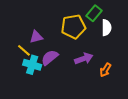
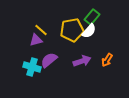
white semicircle: (106, 28) -> (89, 31), moved, turned 42
yellow line: (24, 50) -> (41, 30), moved
orange arrow: (105, 70) -> (107, 60), moved

